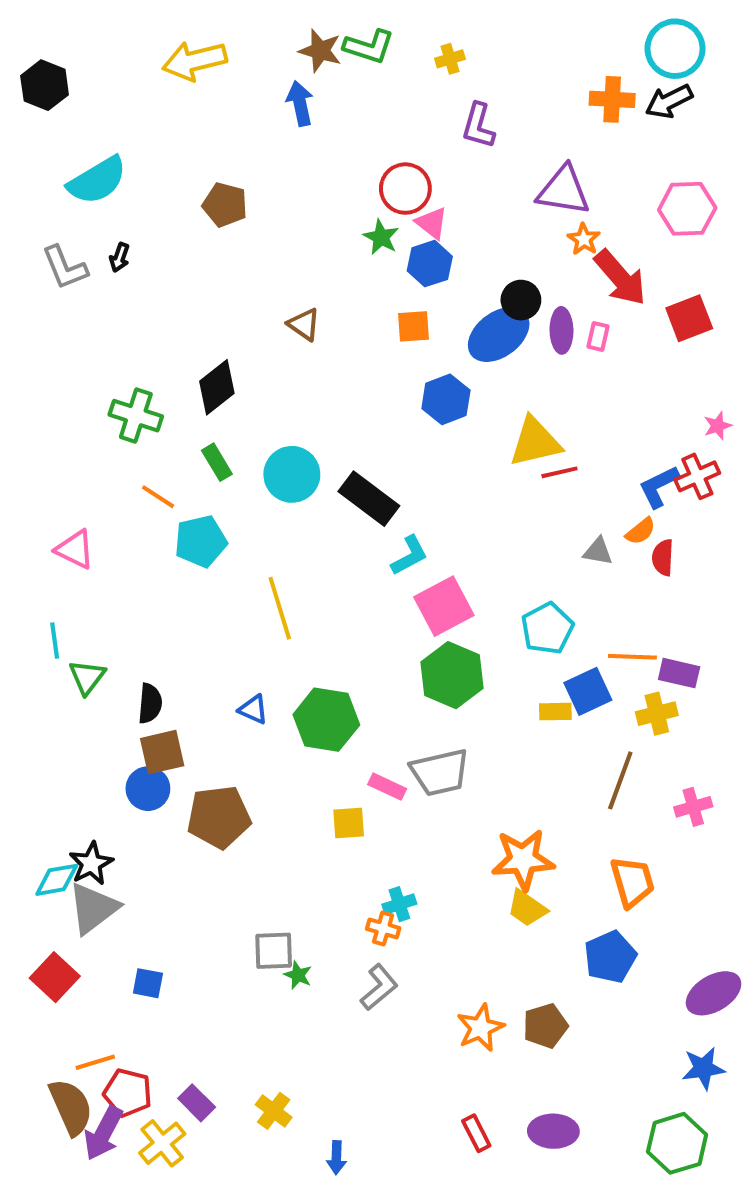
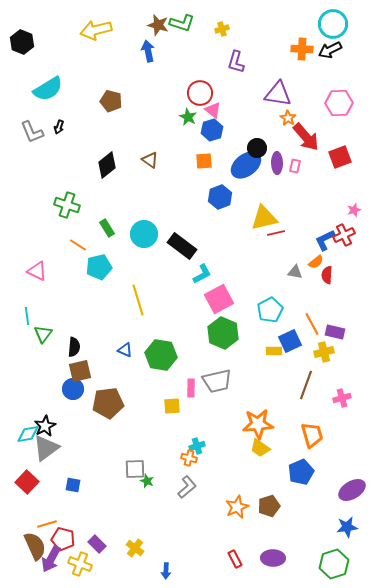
black diamond: (217, 387) -> (107, 165), moved
orange line: (632, 657) -> (312, 324), turned 60
pink rectangle: (387, 787) -> (191, 388), turned 66
yellow cross: (162, 1143) -> (80, 564), turned -30

